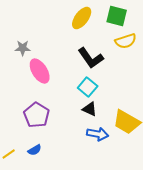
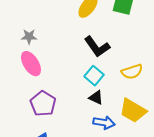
yellow semicircle: (126, 41) -> (132, 72), moved
pink ellipse: (40, 71) -> (31, 64), moved

